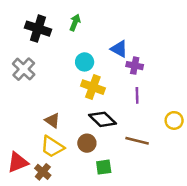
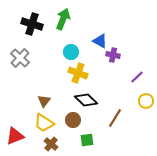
green arrow: (75, 23) -> (63, 19), size x1.5
purple line: (137, 95) -> (137, 77), moved, turned 48
brown triangle: (52, 120) -> (44, 101), turned 32
brown line: (137, 141) -> (115, 118), turned -72
brown cross: (43, 172) -> (51, 144), moved

